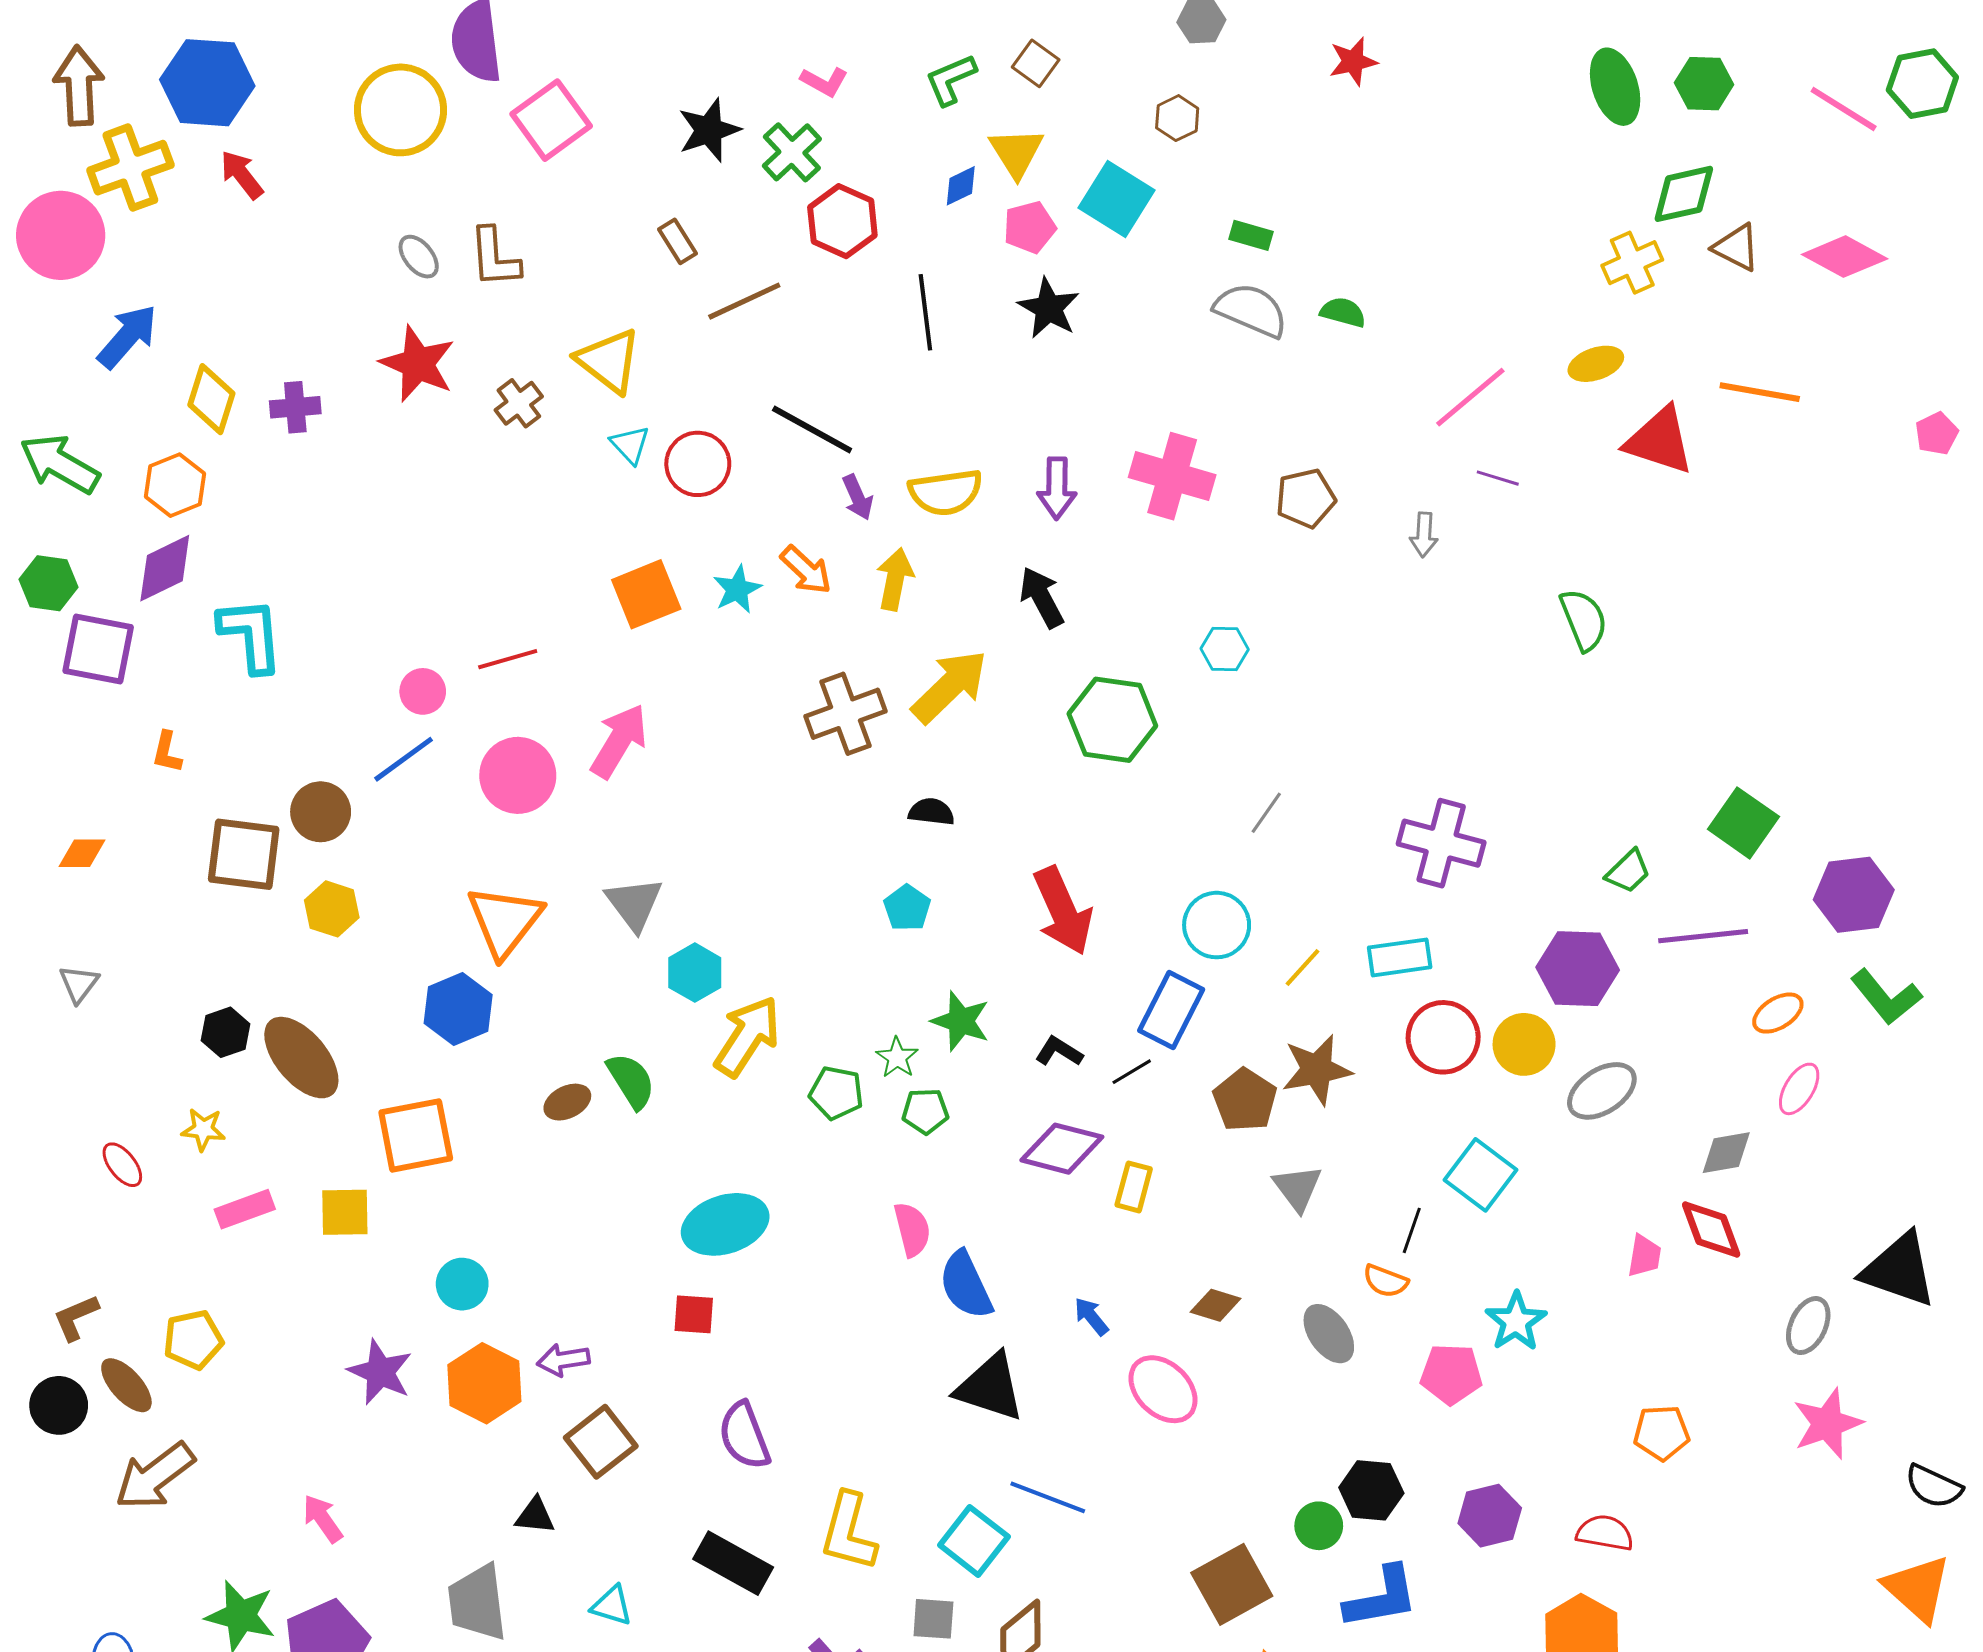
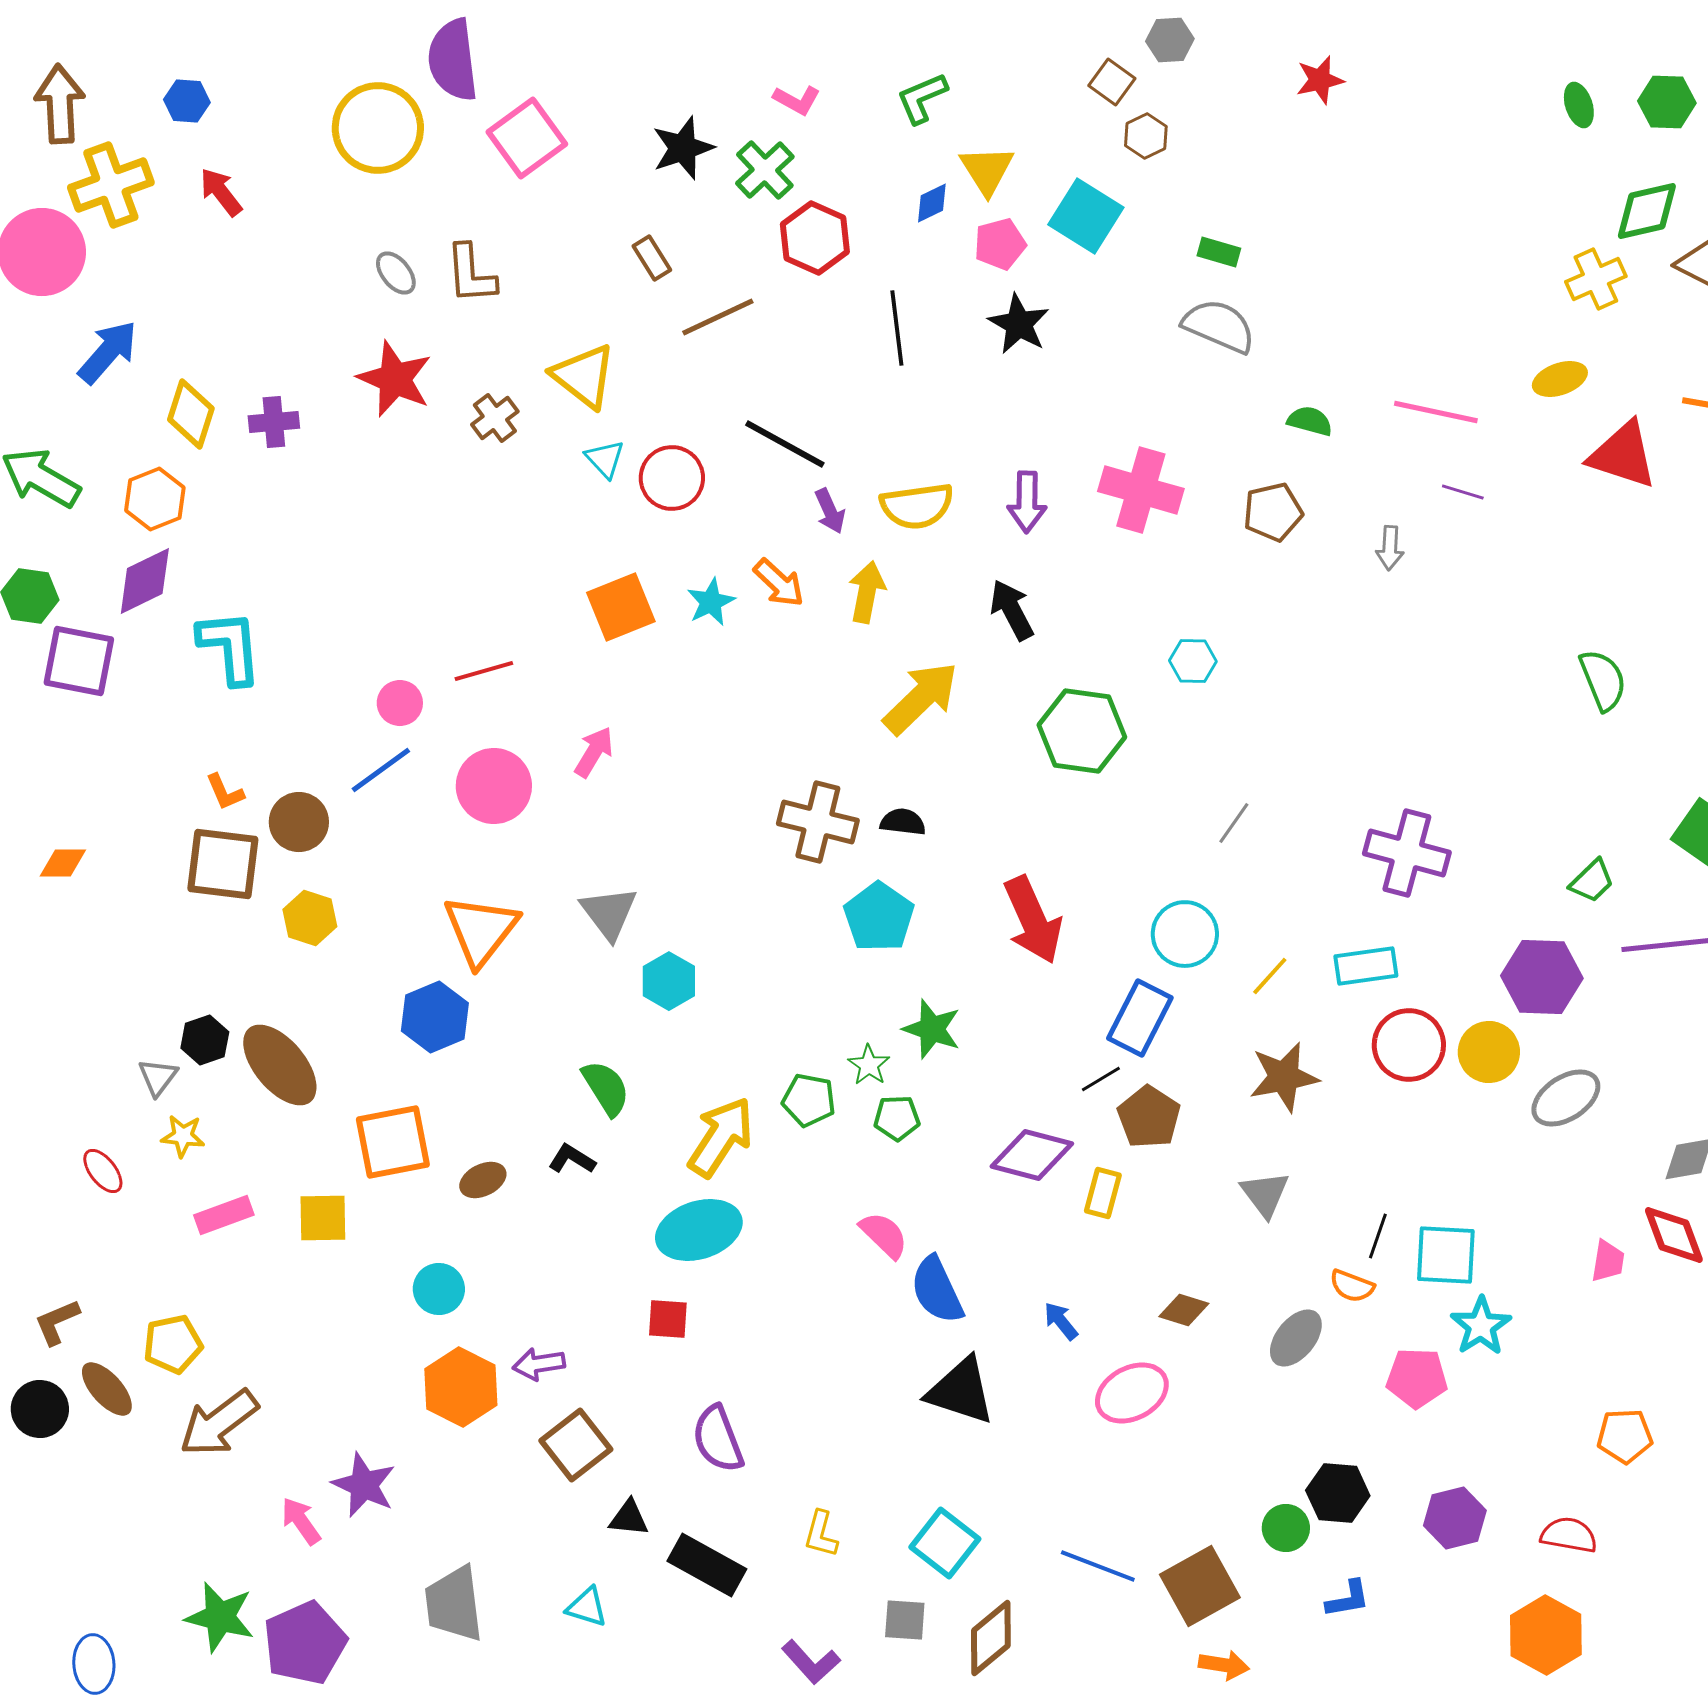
brown square: (1036, 63) -> (1112, 82), moved
blue hexagon: (207, 83) -> (187, 101), size x0.5
green ellipse: (1615, 87) -> (1579, 105), size x0.6
green semicircle: (1343, 312) -> (1310, 421), moved
pink line: (1470, 397) -> (1436, 412), turned 52
green semicircle: (1584, 620) -> (1603, 680), moved
brown cross: (845, 714) -> (818, 822), moved, turned 34
pink arrow: (619, 741) -> (594, 752), size x0.7
orange L-shape: (167, 752) -> (225, 792), moved, turned -36
cyan pentagon: (907, 908) -> (879, 917), size x1.5
gray triangle: (79, 984) -> (158, 1077), moved
yellow arrow: (747, 1036) -> (721, 1137), moved
black L-shape: (1059, 1051) -> (572, 1159), moved
brown pentagon: (1245, 1100) -> (1149, 1117), moved
brown ellipse: (567, 1102) -> (483, 1180), moved
cyan square: (1481, 1175) -> (1446, 1255), moved, turned -34
pink semicircle: (912, 1229) -> (884, 1235), turned -32
gray ellipse: (1329, 1334) -> (1296, 1338), turned 74
purple star: (380, 1372) -> (364, 1485), moved
pink ellipse: (1163, 1389) -> (1132, 1393), turned -72
brown arrow: (155, 1476) -> (219, 1423), moved
blue line: (1048, 1497) -> (1098, 1566), moved
black triangle: (535, 1516) -> (629, 1518), moved
yellow L-shape: (848, 1532) -> (821, 1534), size x0.6
blue L-shape: (1381, 1598) -> (1348, 1599), size x0.6

